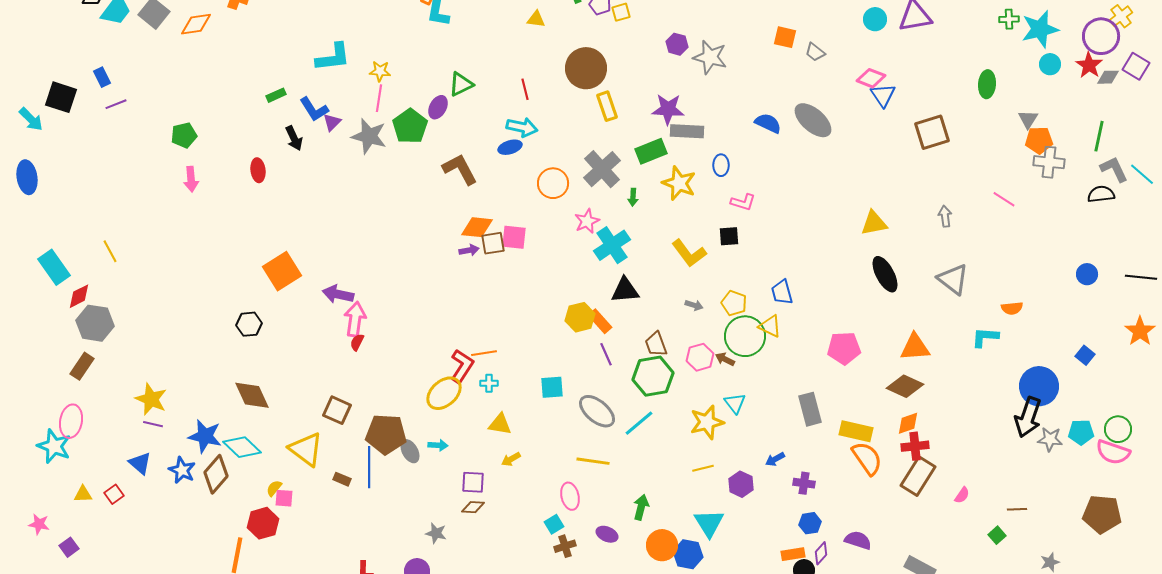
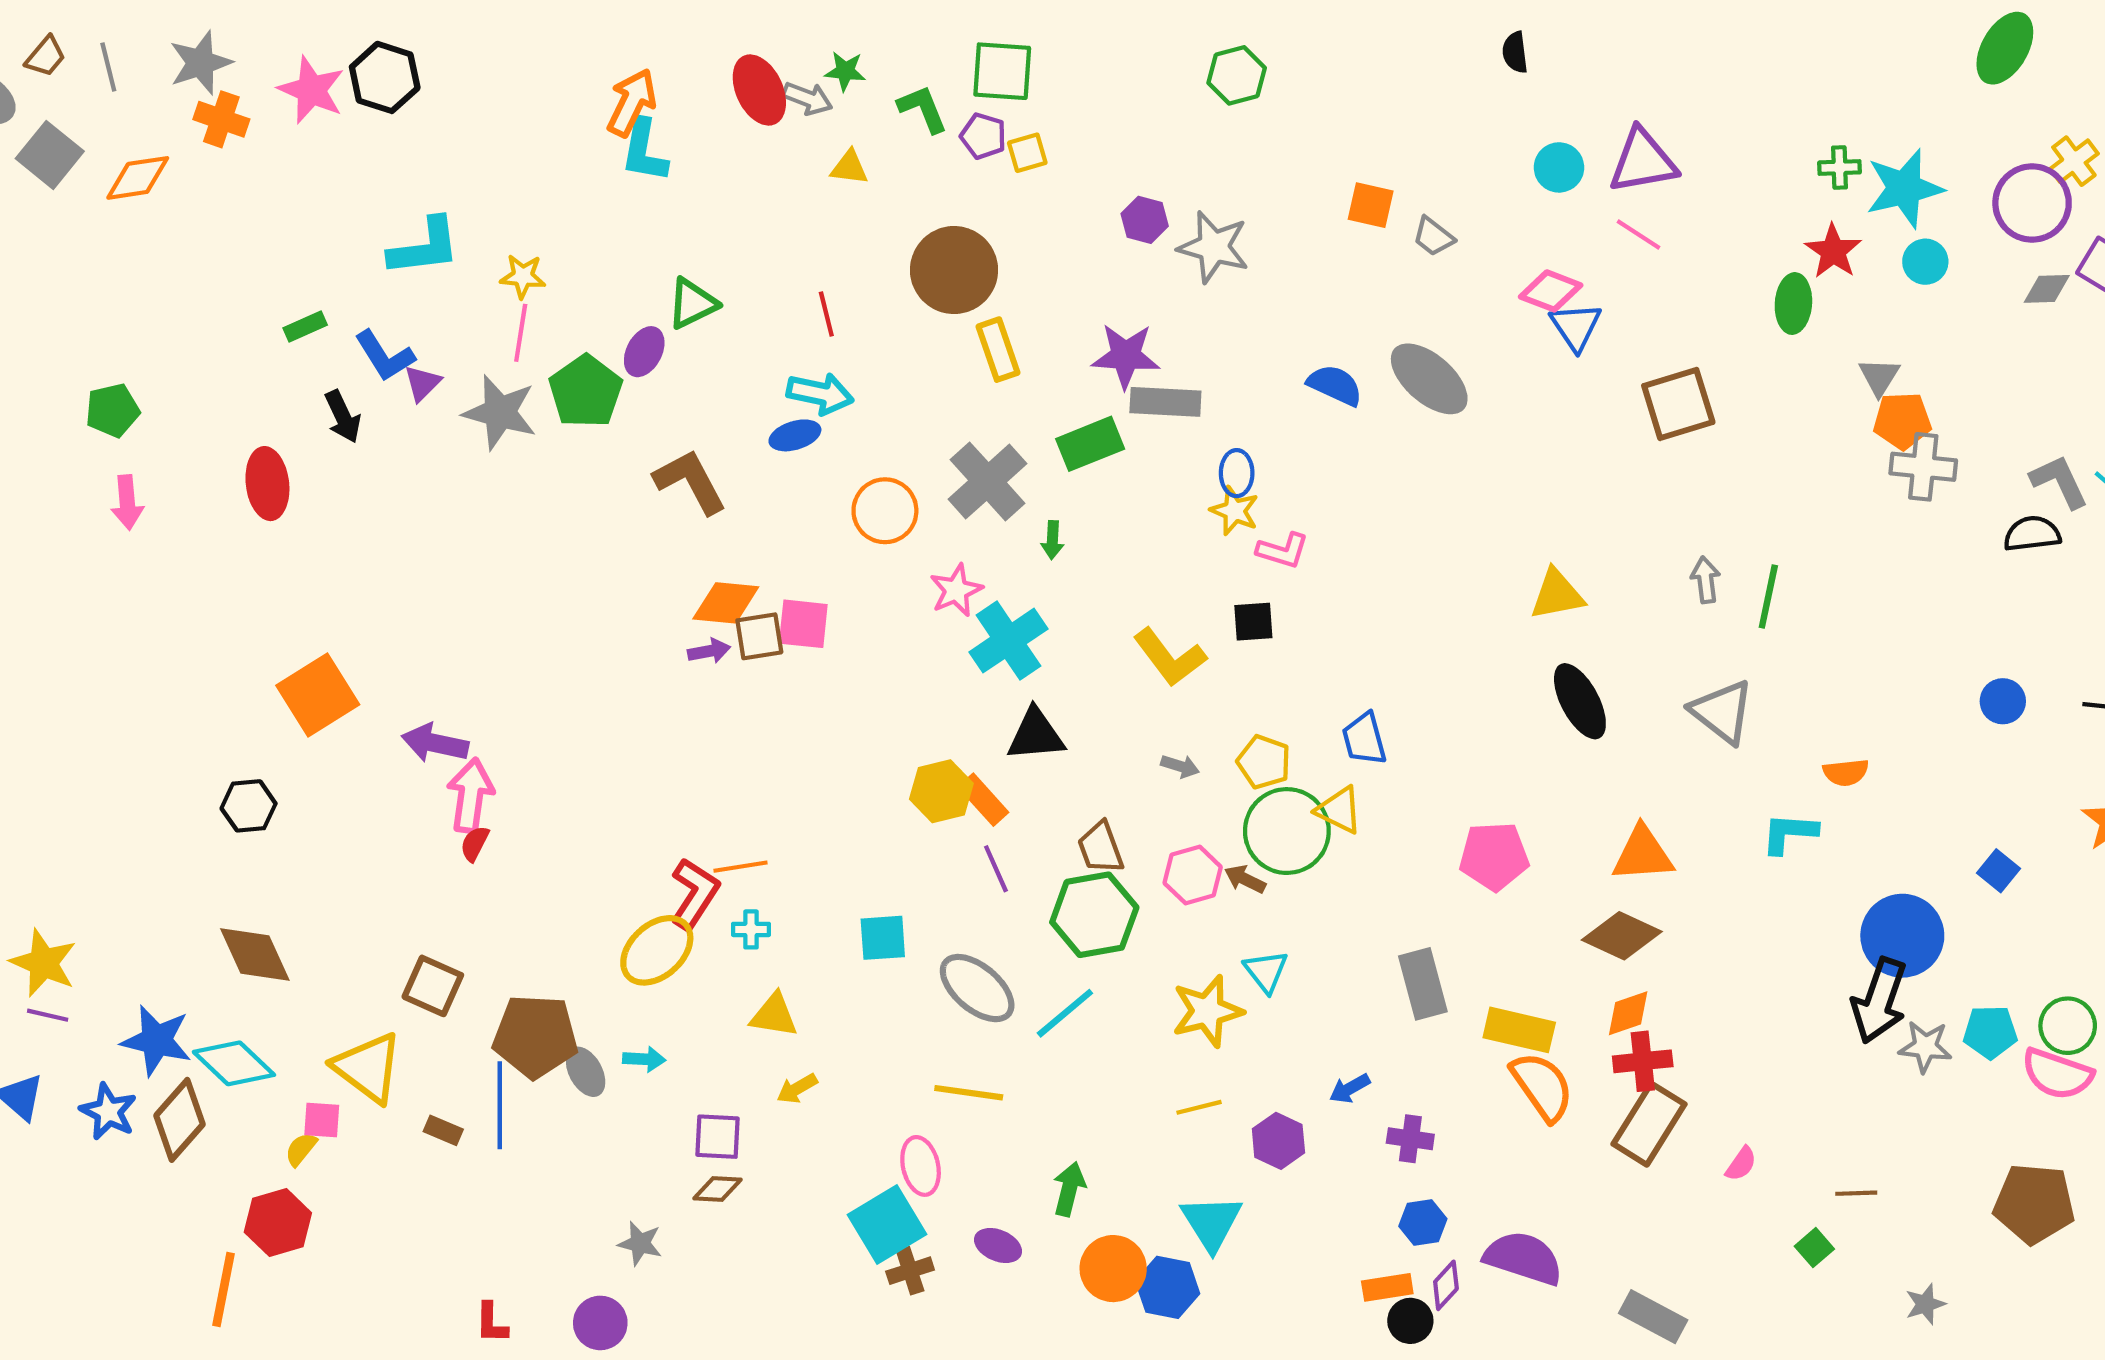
red star: (1089, 65) -> (1833, 251), moved
green line: (1099, 136) -> (1768, 597), moved
red ellipse: (258, 170) -> (267, 484), size x1.4
yellow star: (679, 183) -> (1235, 511), moved, size x0.7
pink line: (1004, 199) -> (1639, 234), moved
pink square: (284, 498) -> (322, 1120), moved
cyan square: (554, 524) -> (887, 1225), size x1.8
purple semicircle: (858, 540) -> (1523, 1258), size x1.4

